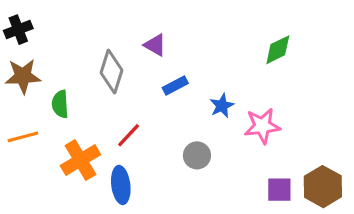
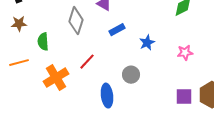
brown star: (23, 76) -> (19, 24), size x0.7
pink star: (262, 126) -> (185, 53), moved, size x0.7
blue ellipse: (121, 185) -> (107, 96), moved

